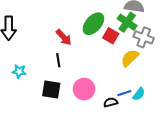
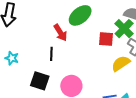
green ellipse: (93, 24) -> (80, 15), moved
red square: (111, 36) -> (106, 39), turned -35

